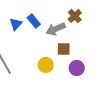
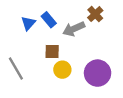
brown square: (64, 49) -> (52, 51), moved
purple circle: (77, 68) -> (98, 73), size x1.5

